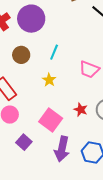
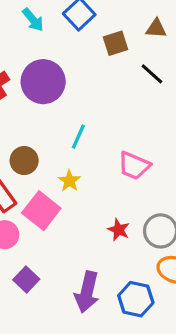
brown circle: (21, 55) -> (24, 161), moved
pink square: (51, 120) -> (41, 211), moved

